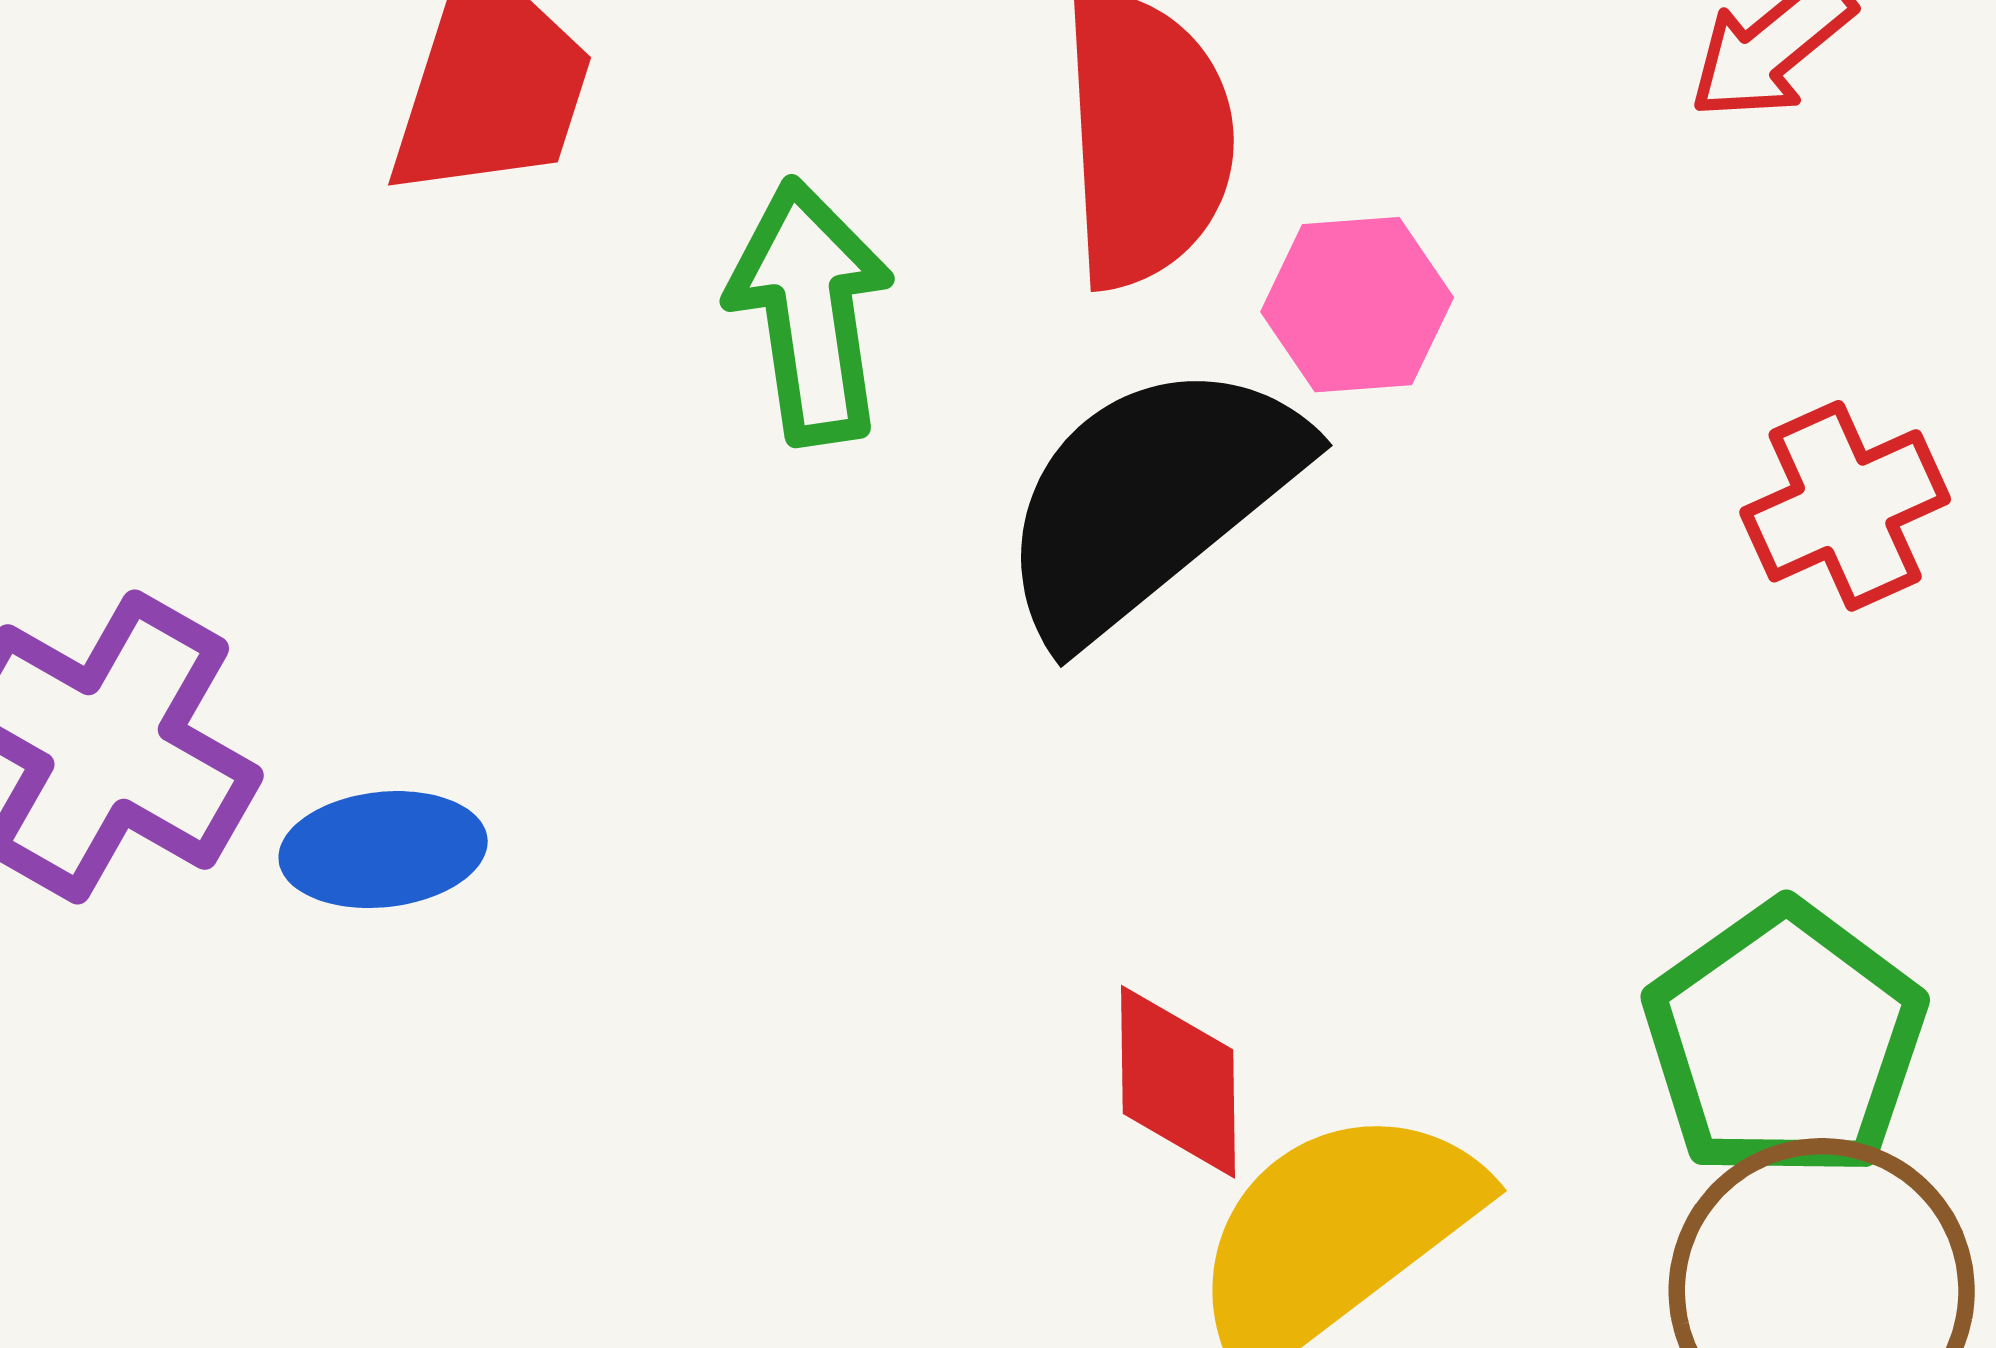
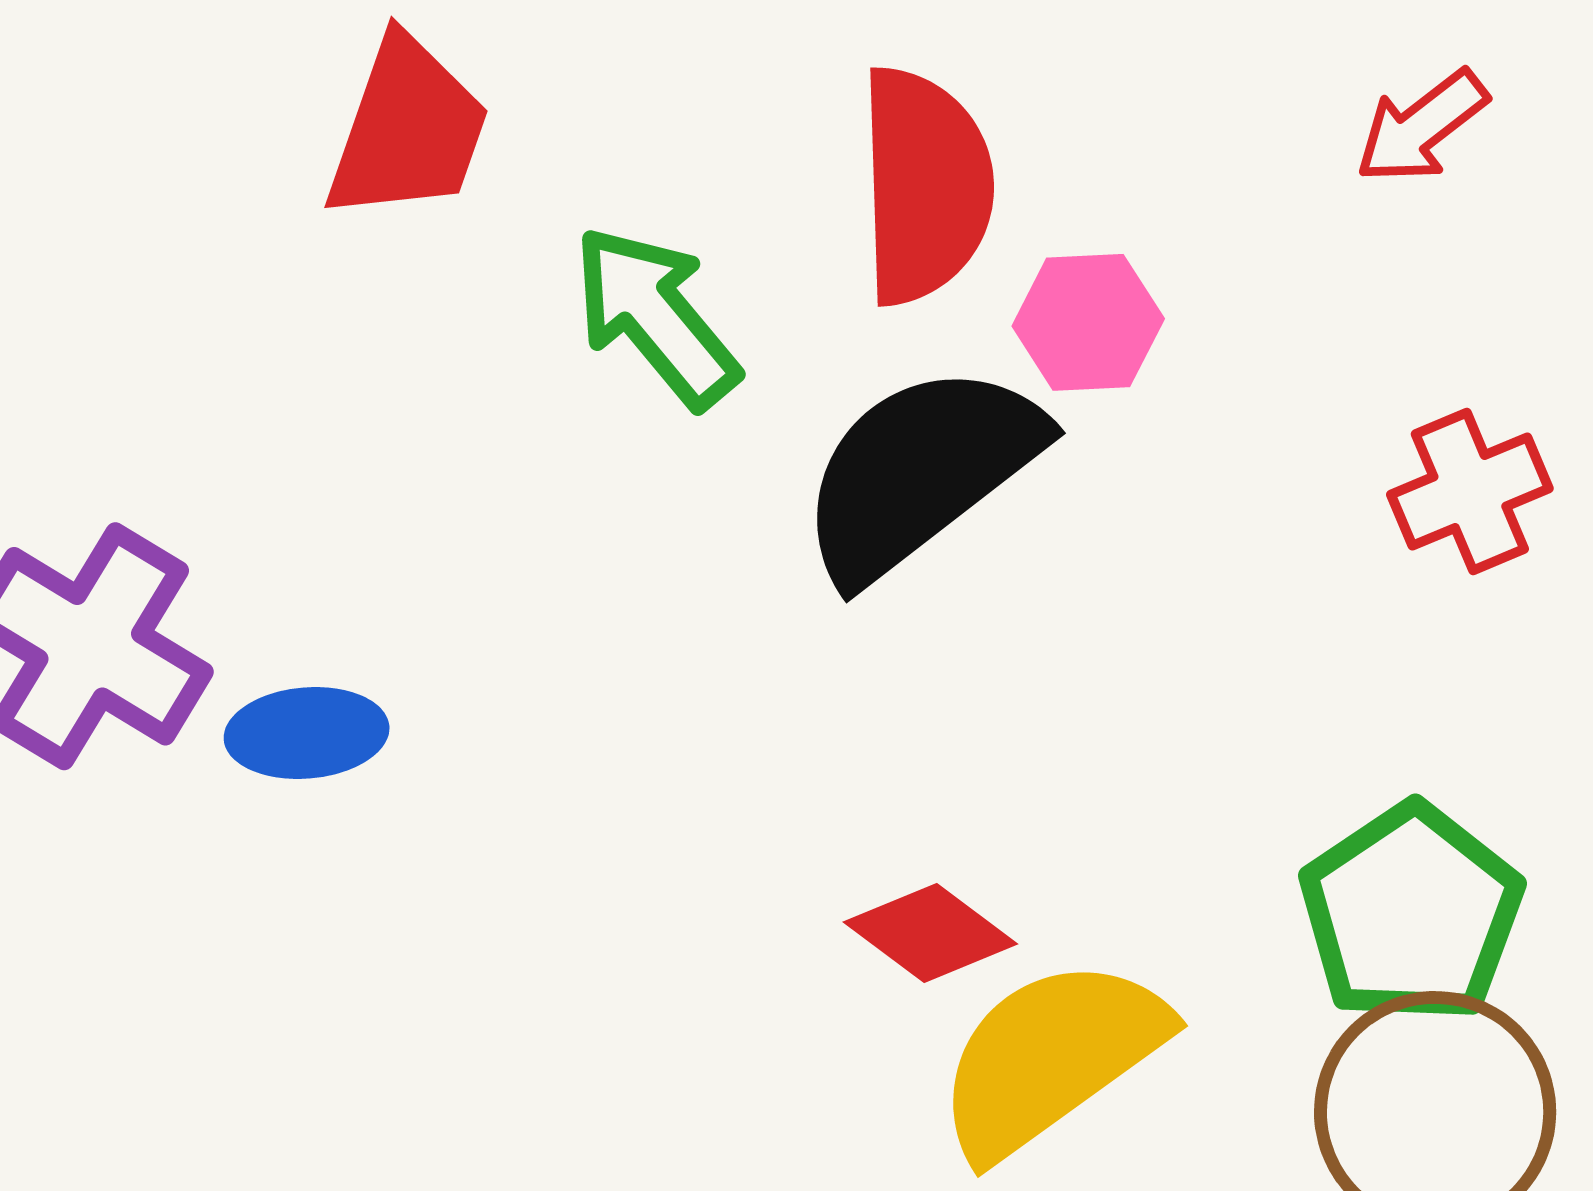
green arrow: (810, 312) -> (656, 317), turned -33
red diamond: (1178, 1082) -> (930, 933), turned -54

